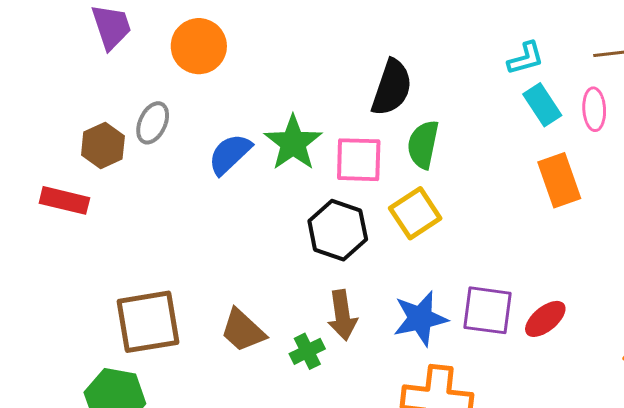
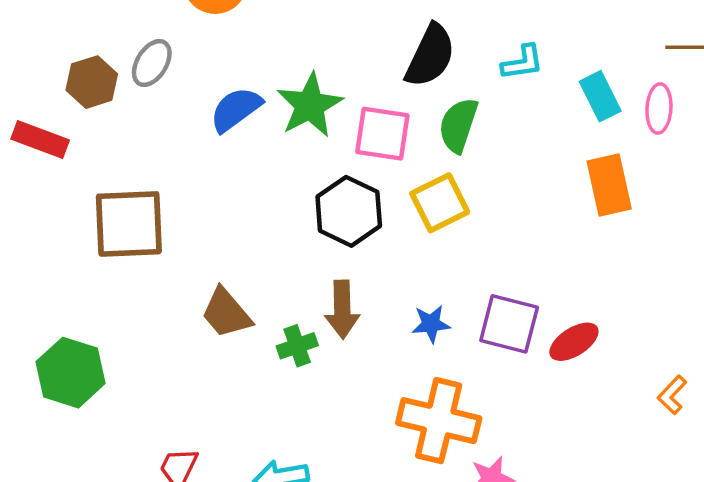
cyan L-shape: (526, 58) -> (522, 62), moved
blue star: (420, 318) -> (431, 324), size x0.6
brown square: (148, 322) -> (129, 224), moved

